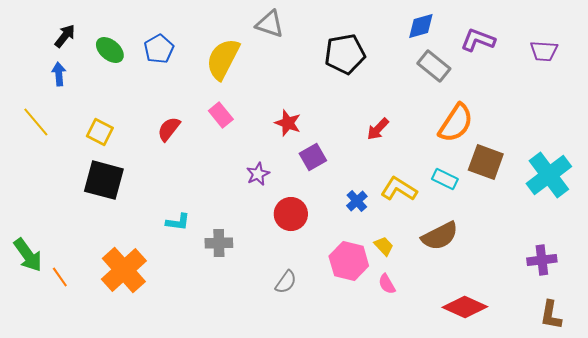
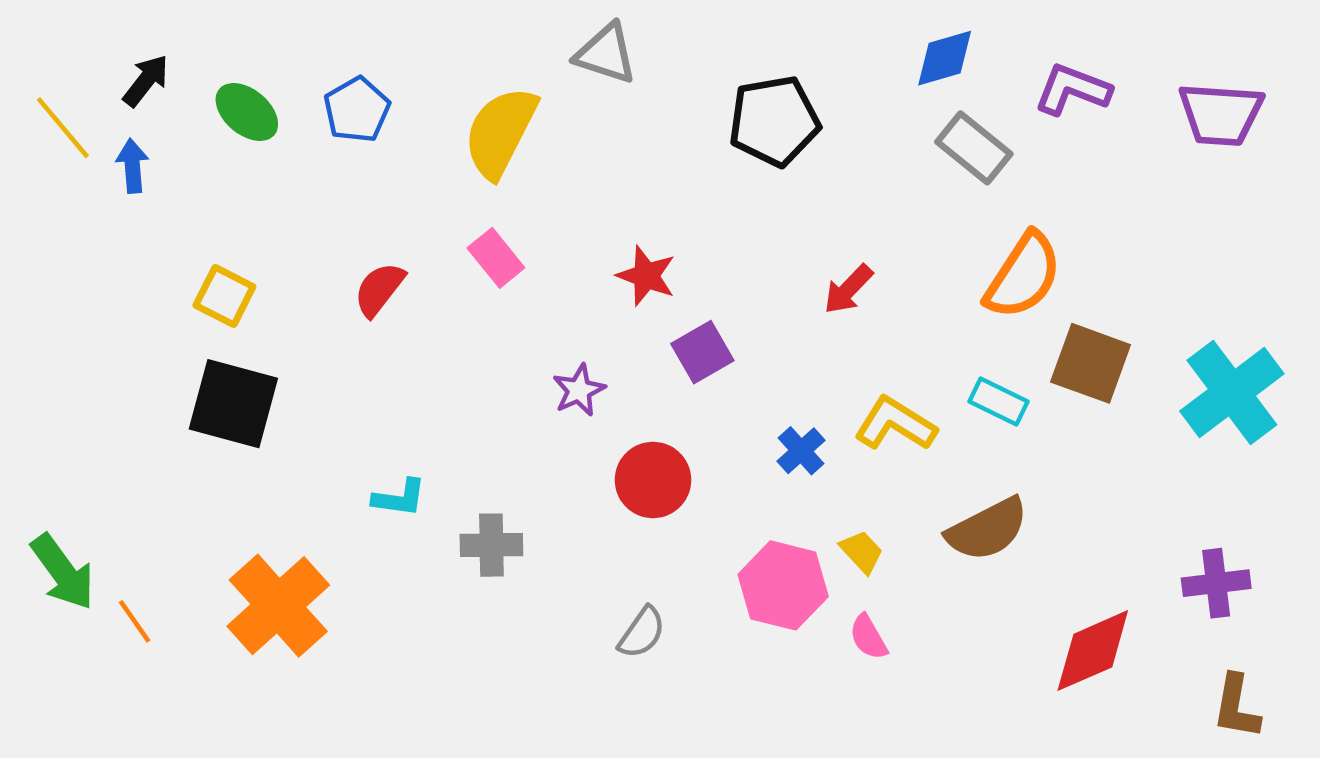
purple trapezoid: (544, 51) -> (1221, 114), size x1.4
yellow line: (36, 122) -> (63, 128), moved
red diamond: (465, 307) -> (1093, 651), moved, turned -48

